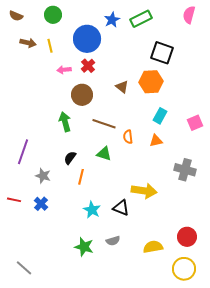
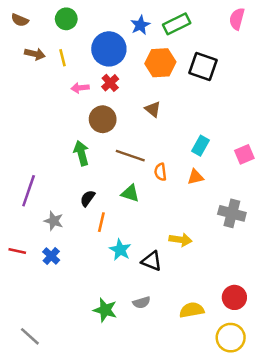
orange hexagon: (151, 82) -> (160, 63), moved
yellow arrow: (144, 191) -> (180, 240), size x0.7
cyan star: (92, 210) -> (120, 250), moved

